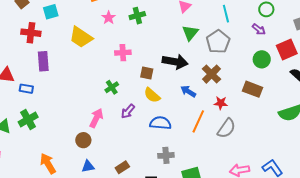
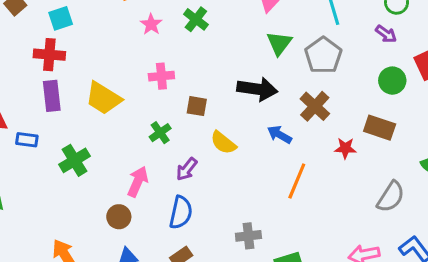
green cross: (137, 16) -> (196, 19), turned -35
red cross: (31, 33) -> (49, 55), moved
yellow trapezoid: (81, 37) -> (103, 98), moved
pink cross: (123, 53) -> (161, 76), moved
brown square: (147, 73) -> (197, 106), moved
red star: (221, 103) -> (345, 148), moved
green cross: (28, 119) -> (74, 160), moved
blue semicircle: (160, 123) -> (181, 213), moved, turned 100
gray semicircle: (226, 128) -> (391, 197), moved

